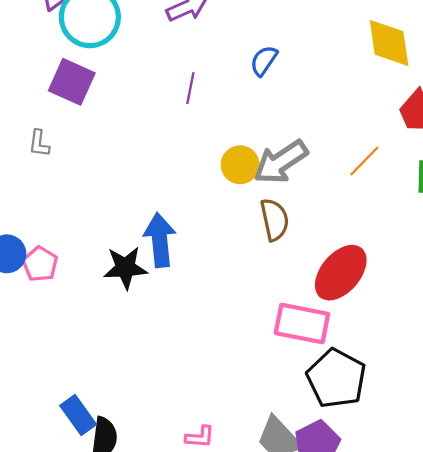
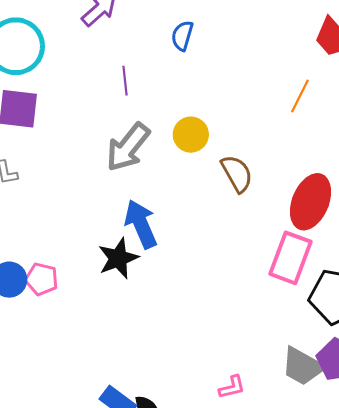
gray arrow: (281, 162) -> (128, 147), moved
pink rectangle: (302, 323) -> (290, 258), turned -63

